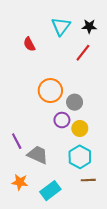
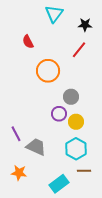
cyan triangle: (61, 26) -> (54, 14), moved
orange circle: (50, 91) -> (48, 71), moved
cyan rectangle: (50, 191) -> (59, 184), moved

